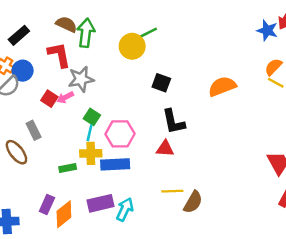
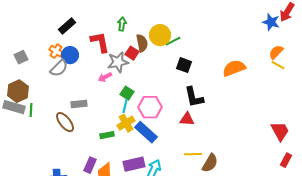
brown semicircle: (66, 24) -> (142, 43), moved, turned 54
green arrow: (86, 33) -> (122, 24), size x0.6
green line: (148, 33) -> (173, 41), moved
red square: (49, 99) -> (132, 53), moved
gray rectangle: (34, 130) -> (79, 104), turned -70
yellow cross: (91, 153) -> (126, 123), turned -30
blue rectangle: (115, 164) -> (146, 132), turned 45

